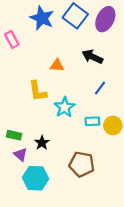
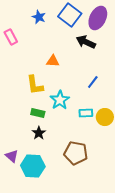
blue star: (42, 18) -> (39, 17), size x0.6
black arrow: (92, 57) -> (86, 42), moved
green rectangle: (14, 135) -> (38, 113), moved
purple triangle: (20, 155) -> (12, 156), moved

